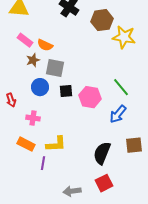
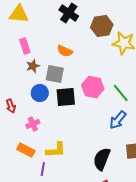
pink rectangle: (25, 40) -> (25, 46), turned 35
orange semicircle: (45, 45) -> (65, 51), moved
black square: (66, 91) -> (66, 97), size x1.5
pink hexagon: (90, 97) -> (93, 87), moved
pink cross: (33, 118) -> (33, 124), turned -32

